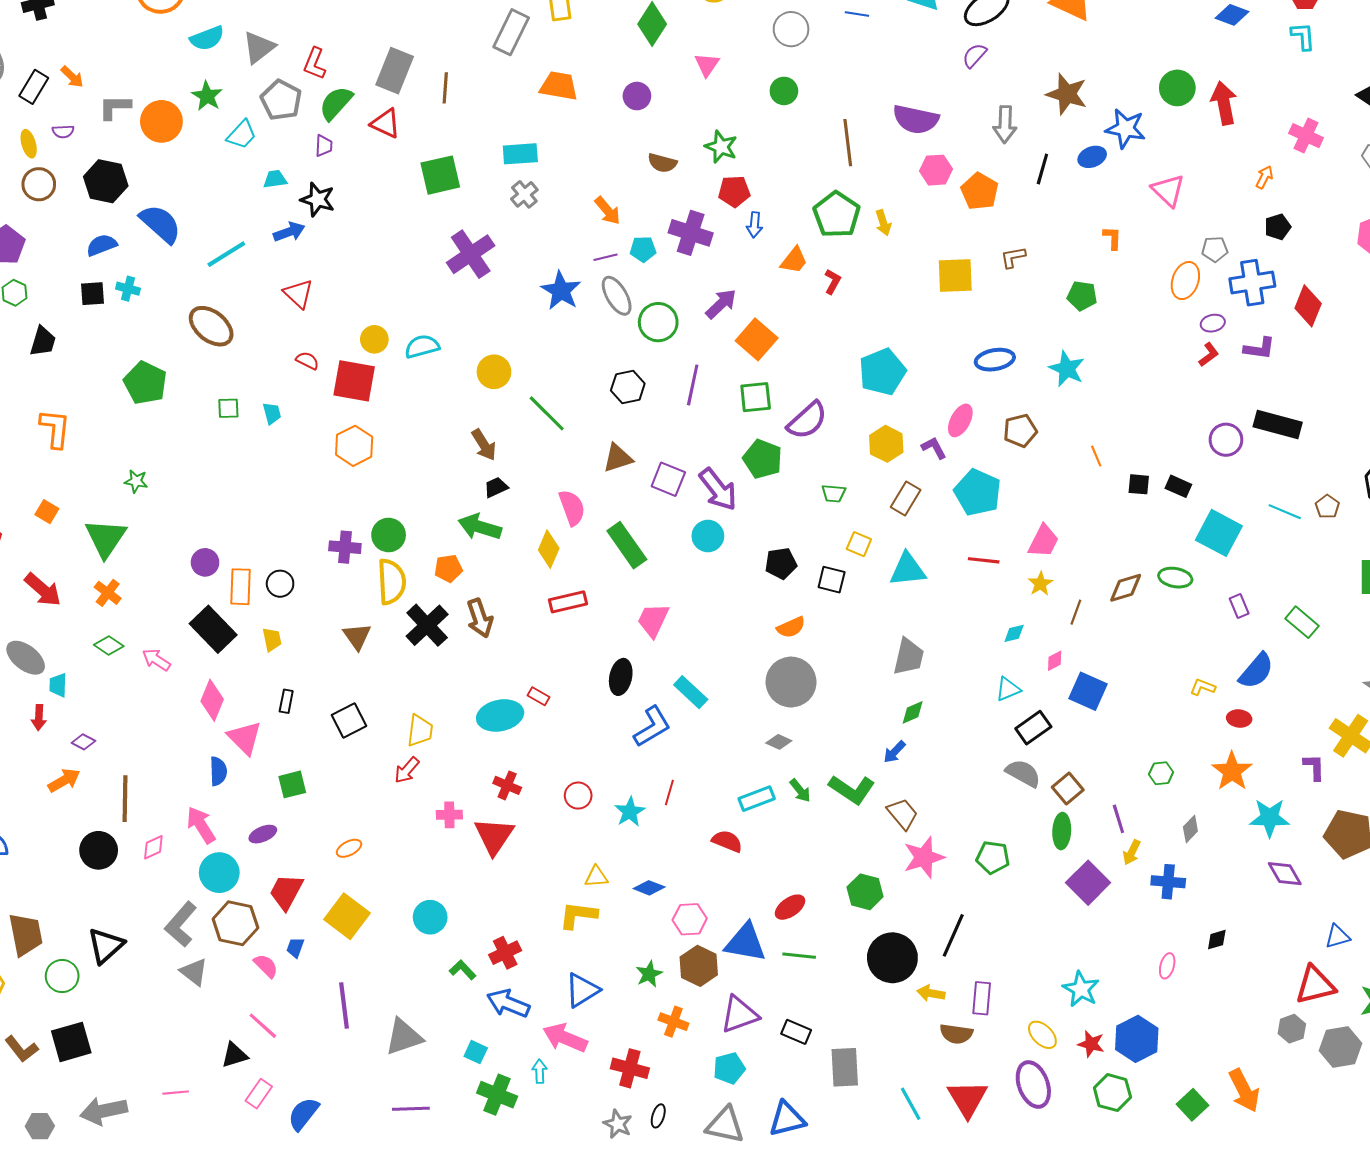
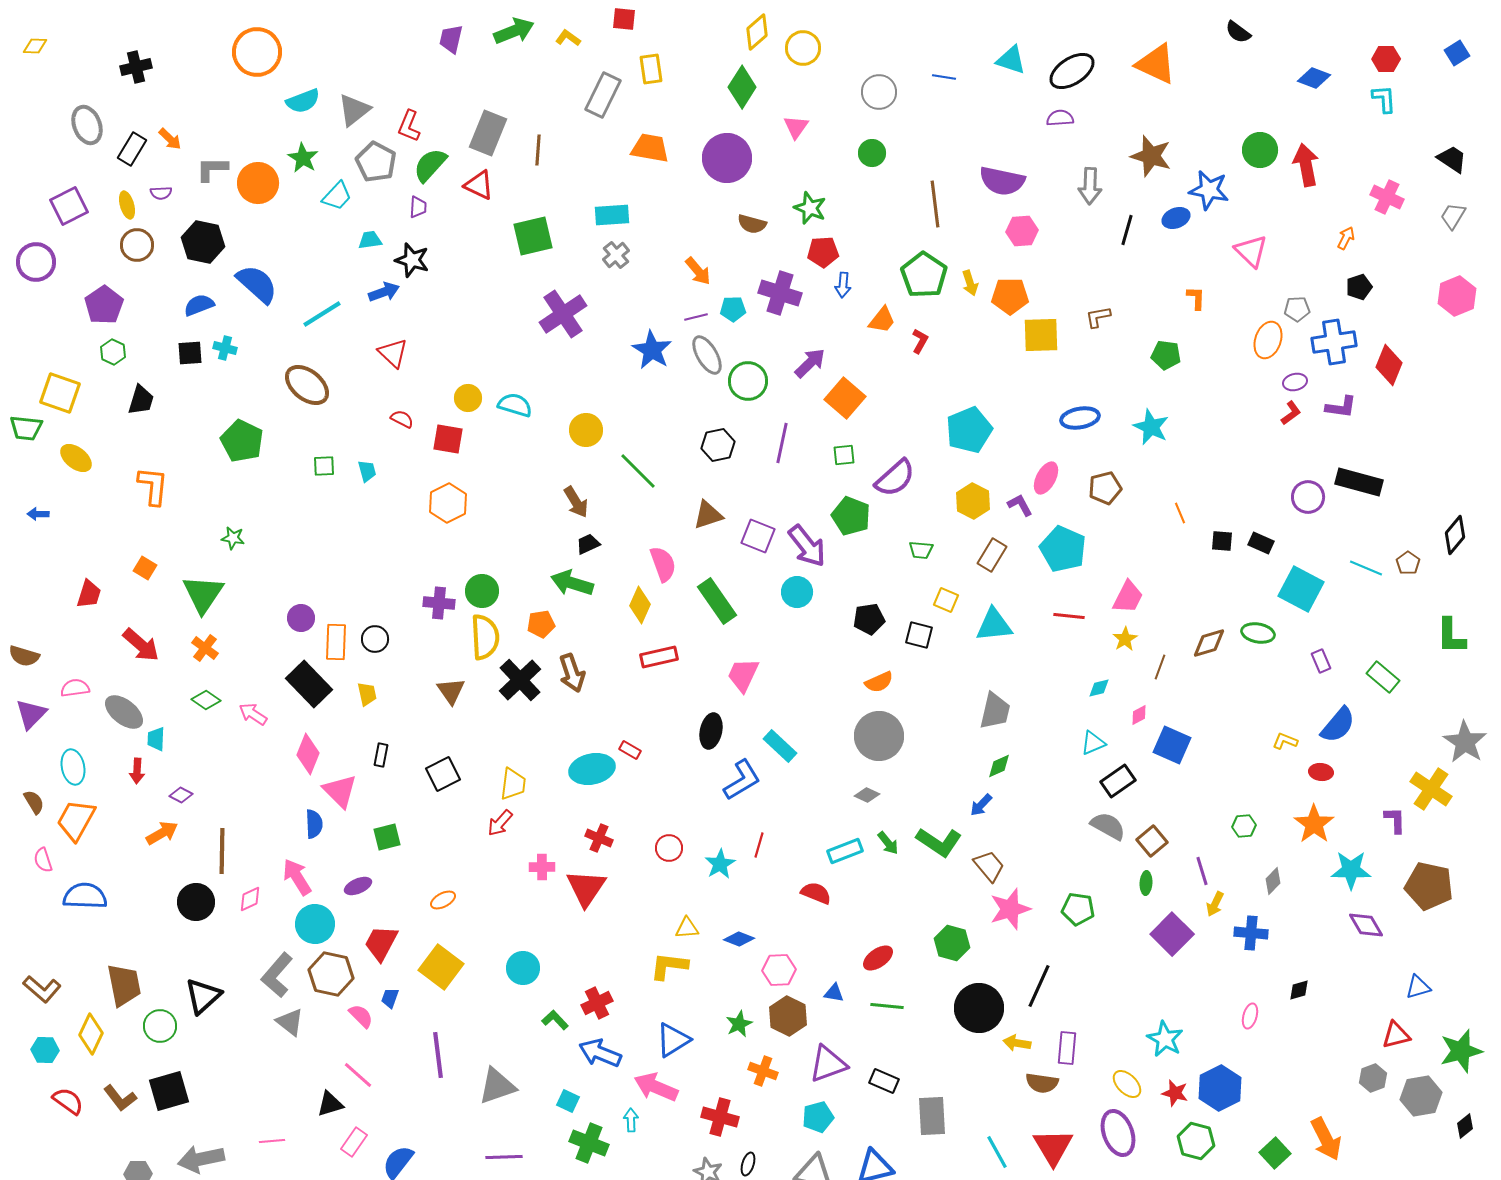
purple semicircle: (975, 55) -> (1060, 118), turned 44
purple circle: (637, 96) -> (727, 158), size x1.8
orange pentagon: (980, 191) -> (1010, 296), moved, turned -30
cyan semicircle: (422, 346) -> (515, 405), turned 32
red square: (354, 381) -> (448, 439), size x0.7
green square: (756, 397) -> (844, 455), size x0.7
green ellipse: (1062, 831) -> (1146, 883), size x0.7
blue triangle: (745, 943) -> (834, 993), size x0.5
red triangle: (1315, 985) -> (1396, 1035), size x0.7

